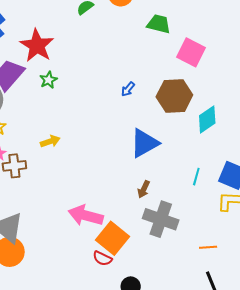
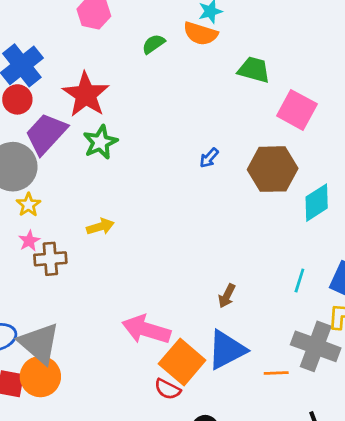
green star: (48, 80) -> (100, 142), size x1.4
blue triangle: (144, 143) -> (227, 350), moved
gray cross: (161, 219) -> (316, 346), moved
orange line: (208, 247) -> (276, 373), moved

